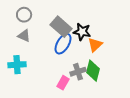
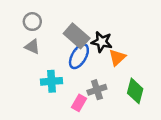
cyan cross: (17, 65) -> (51, 81), moved
green diamond: (93, 71) -> (135, 91), moved

